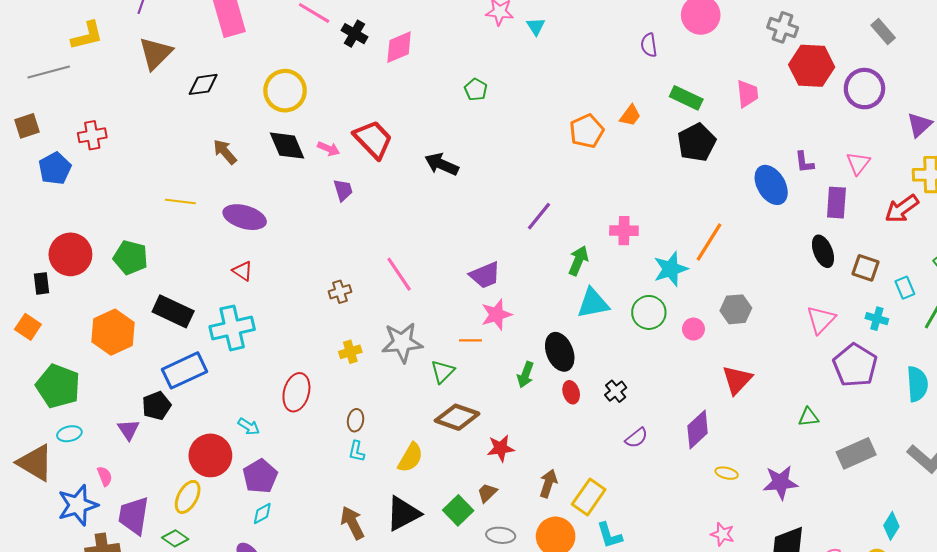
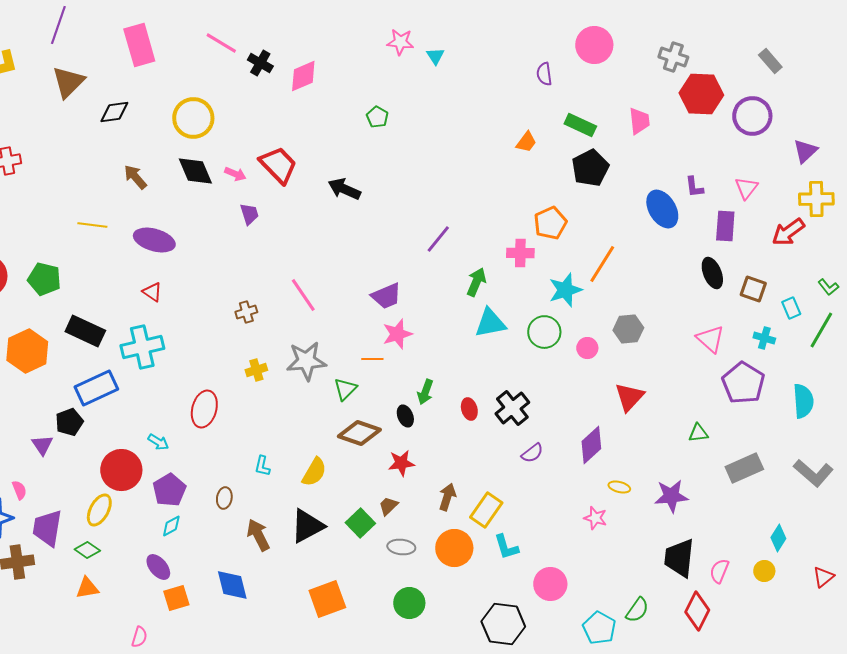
orange pentagon: (587, 131) -> (550, 223), moved
pink triangle: (821, 320) -> (710, 339), turned -32
black ellipse: (560, 352) -> (405, 416), moved, size x0.6
black cross: (616, 391) -> (512, 408), size x1.6
brown ellipse: (356, 420) -> (224, 498), moved
pink star: (722, 534) -> (595, 518), moved

